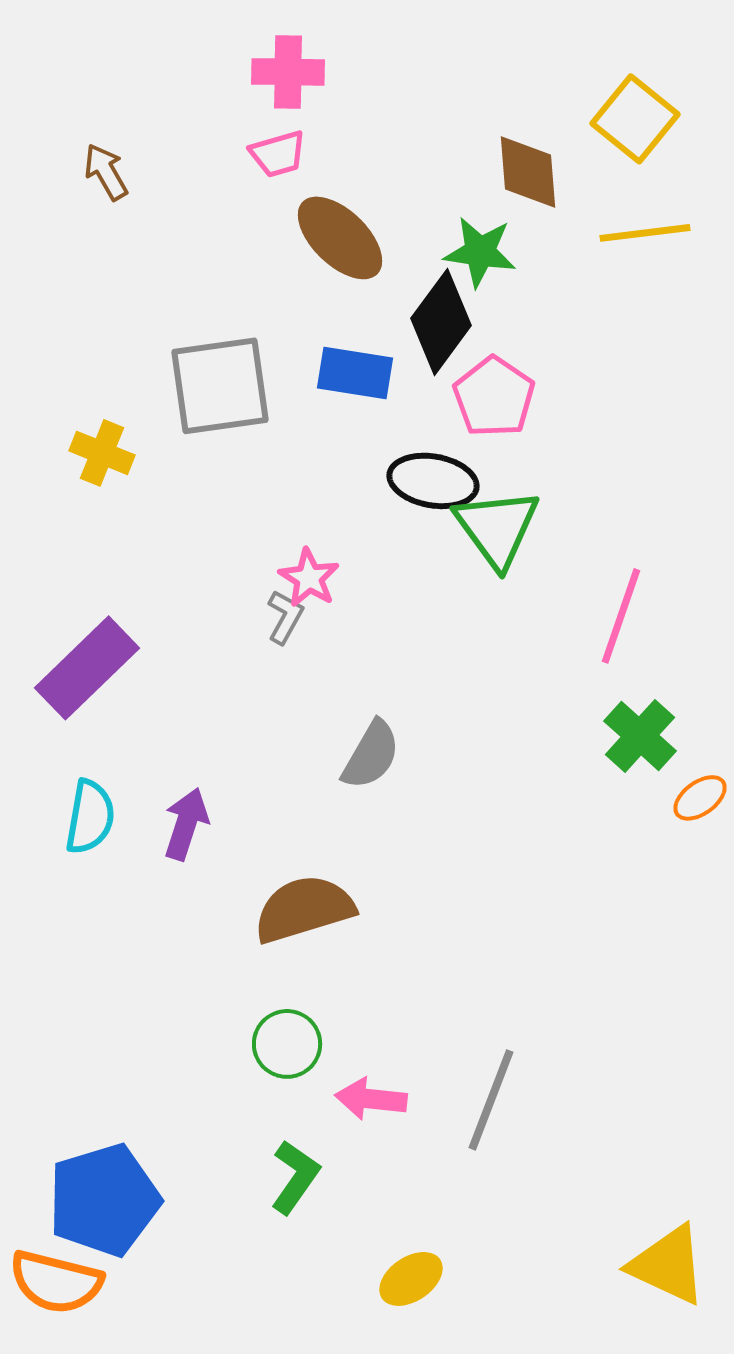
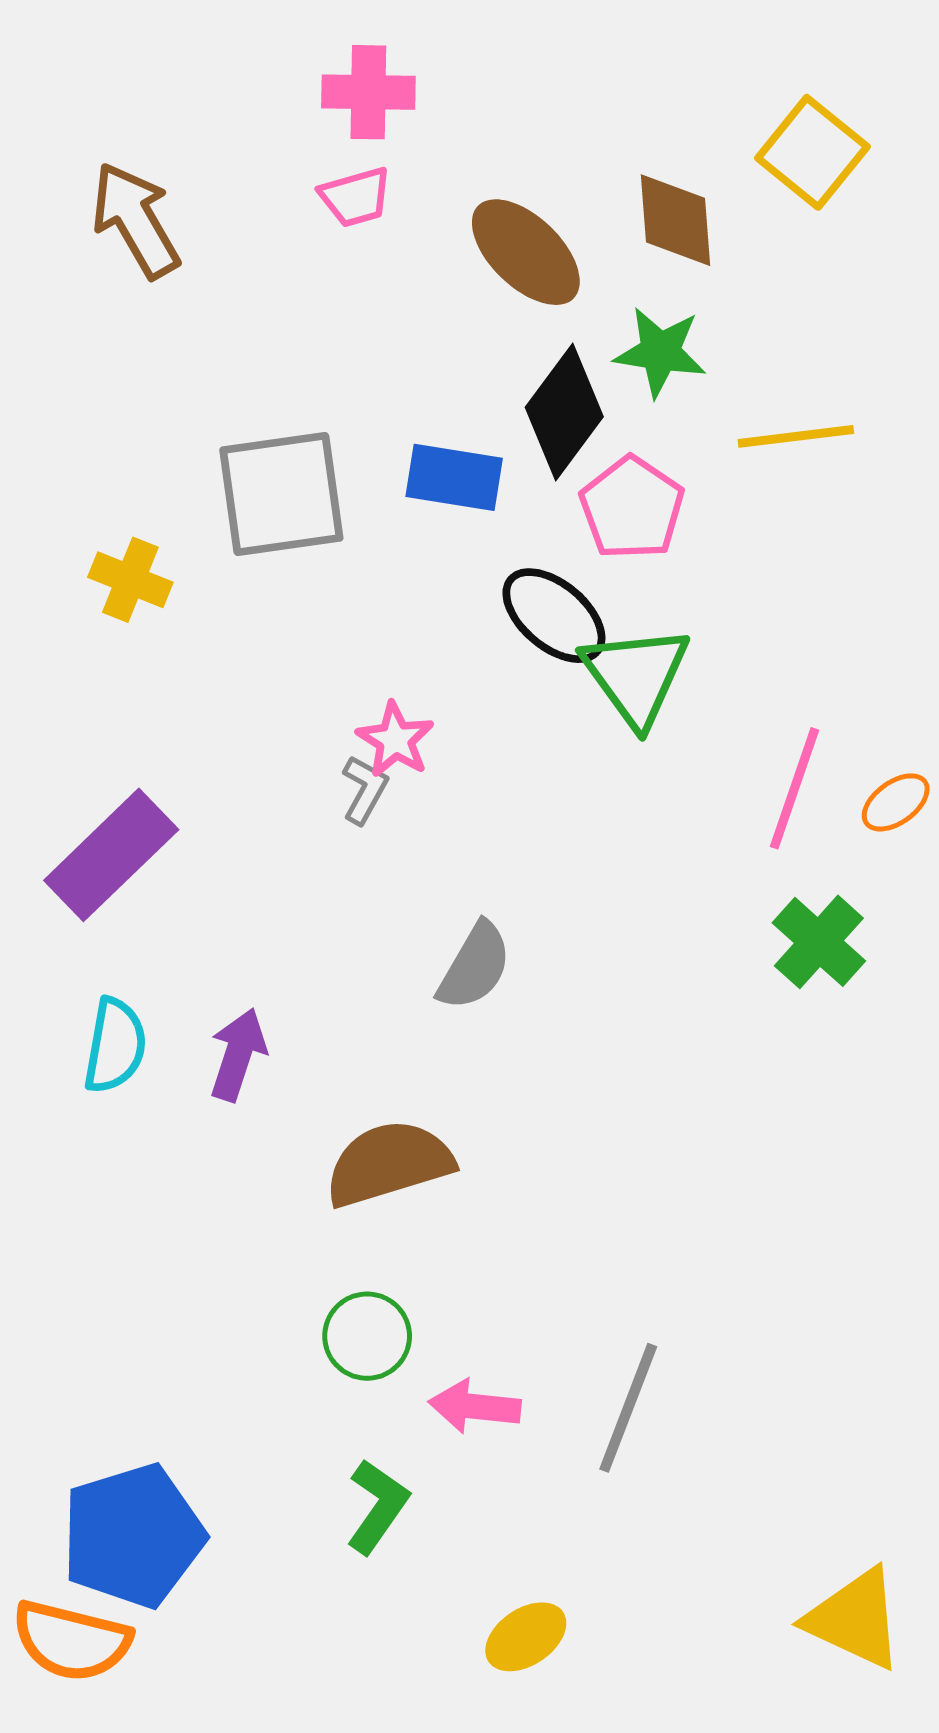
brown arrow: (106, 172) -> (135, 220), size x1.6
yellow line: (645, 233) -> (796, 436), moved
brown ellipse: (340, 238) -> (526, 252), moved
green star: (480, 252) -> (660, 352), moved
black ellipse: (433, 481) -> (554, 616), turned 30
orange ellipse: (700, 798) -> (896, 802), moved

